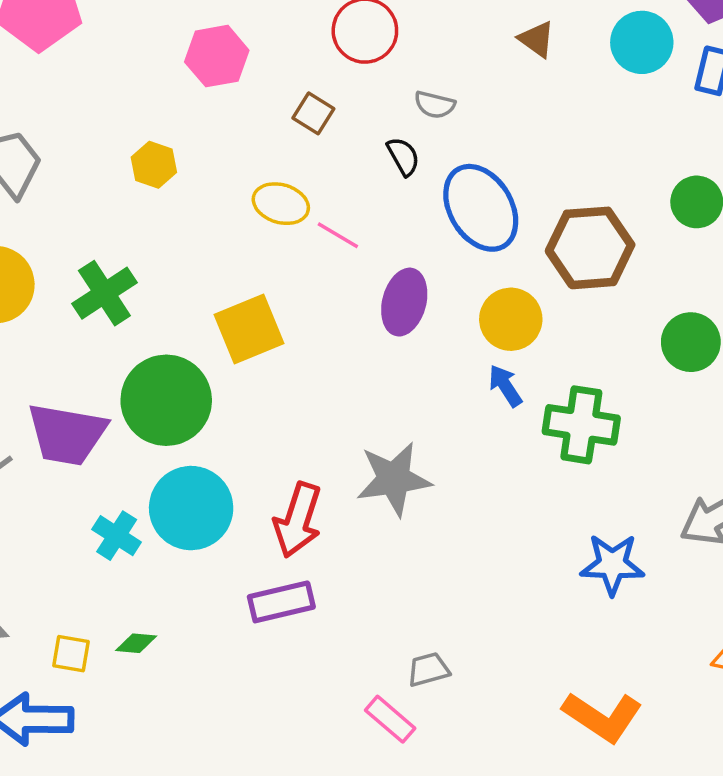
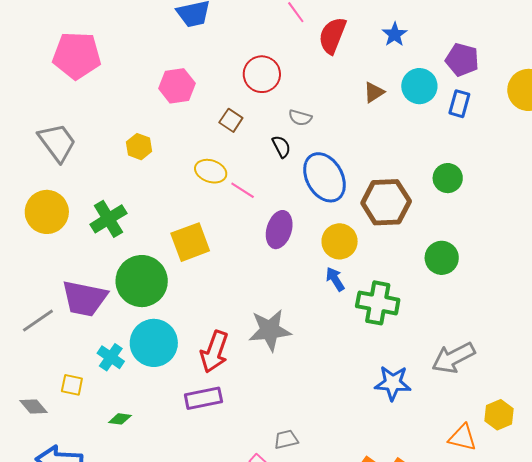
brown triangle: (537, 39) -> (374, 92), moved, turned 50
yellow square: (71, 654) -> (72, 385), moved

